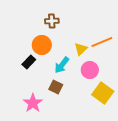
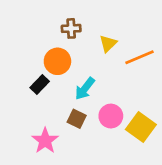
yellow triangle: (81, 49) -> (108, 44), moved
pink circle: (90, 70) -> (111, 116), moved

